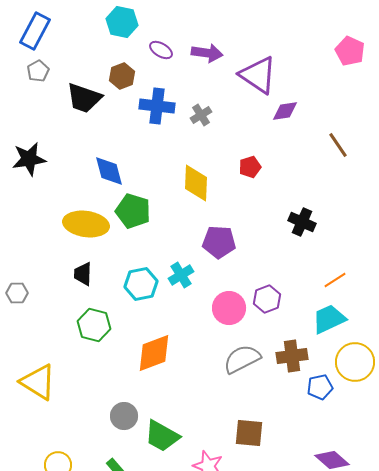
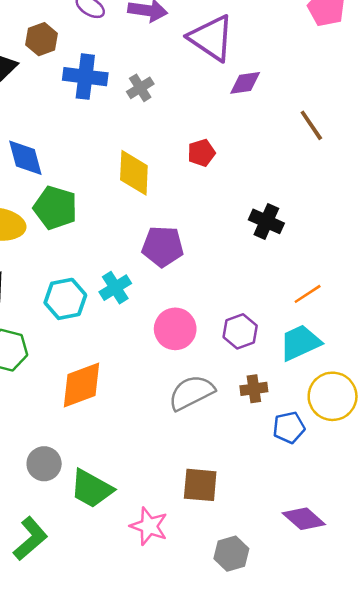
purple hexagon: (267, 299) -> (240, 331), moved
brown cross: (292, 356) -> (254, 389), size x0.7

